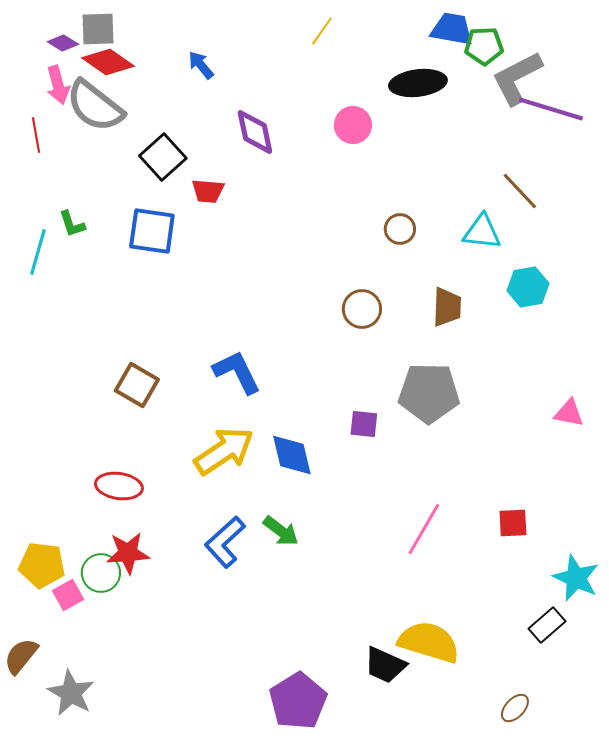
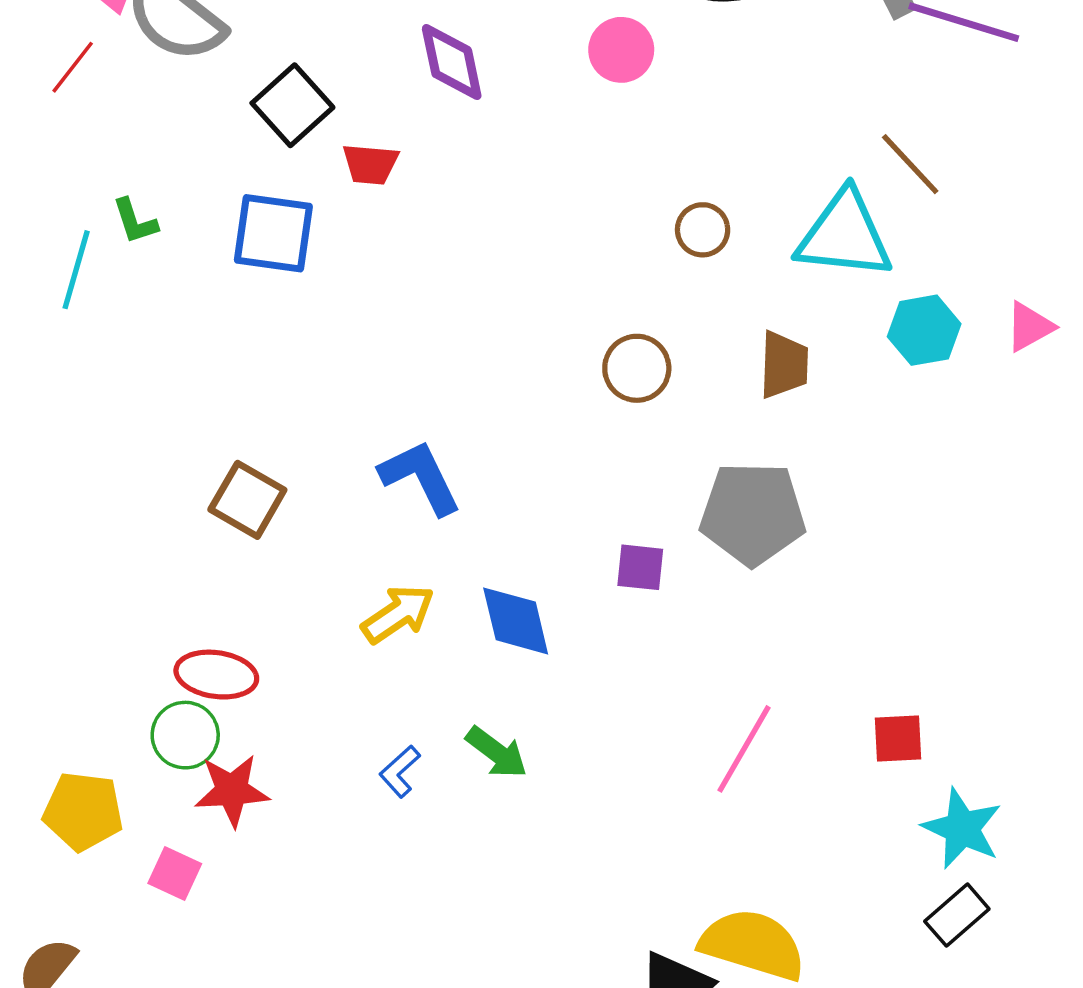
red line: (36, 135) -> (73, 67), turned 48
cyan triangle: (482, 232) -> (844, 235), size x1.5
pink triangle: (569, 413) -> (1030, 327), moved, turned -40
yellow arrow: (224, 451) -> (398, 614), size x0.7
blue L-shape: (225, 542) -> (400, 771), size x0.6
green circle: (101, 573) -> (185, 735), moved
cyan star: (576, 578) -> (962, 829), moved
pink square: (68, 595) -> (175, 874), moved, turned -36

